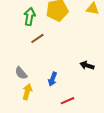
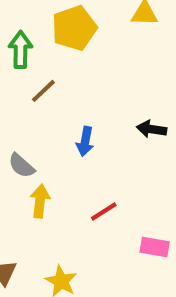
blue arrow: (53, 79) -> (85, 141), moved
red line: (67, 101) -> (104, 211), moved

